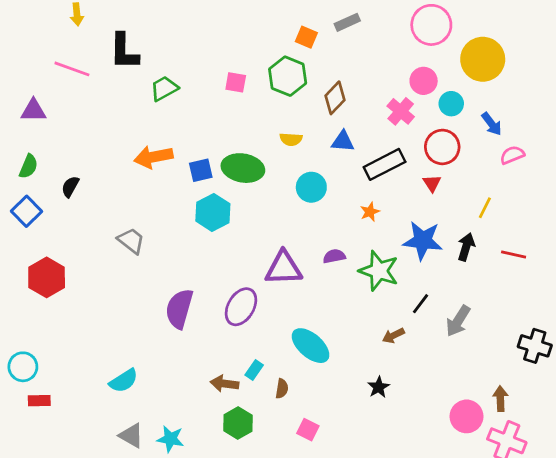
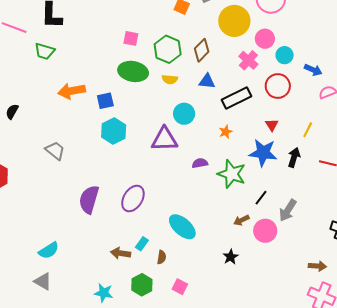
yellow circle: (483, 59) -> (234, 21), moved
green hexagon: (288, 76) -> (168, 49), moved
green trapezoid: (164, 88) -> (45, 51), moved, turned -135
blue arrow: (492, 124) -> (313, 70), turned -30
green ellipse: (243, 168) -> (133, 71), moved
red triangle: (432, 183) -> (272, 125), moved
purple triangle: (284, 268) -> (164, 139), moved
brown arrow: (500, 399) -> (317, 266), turned 96
pink circle: (466, 416) -> (265, 231), moved
green hexagon: (238, 423) -> (142, 285), moved
gray triangle: (131, 436) -> (43, 281), moved
cyan star: (170, 439) -> (104, 293), moved

